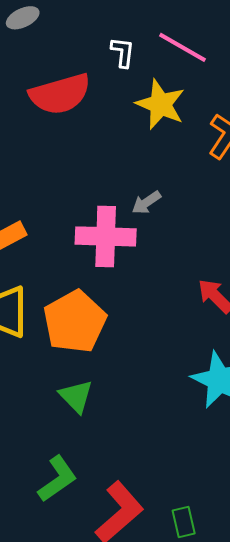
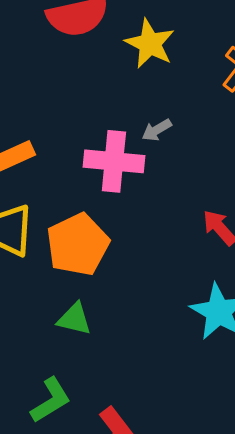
yellow star: (161, 104) -> (150, 44), moved
green triangle: (76, 396) -> (74, 319), turned -36

